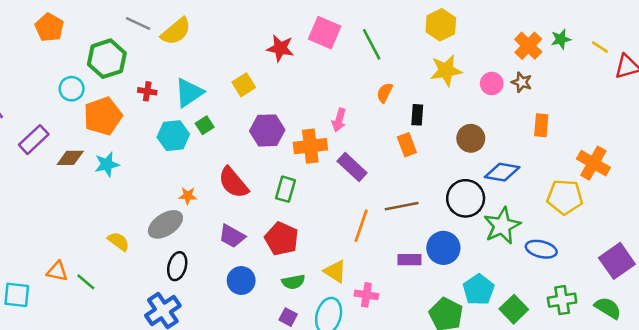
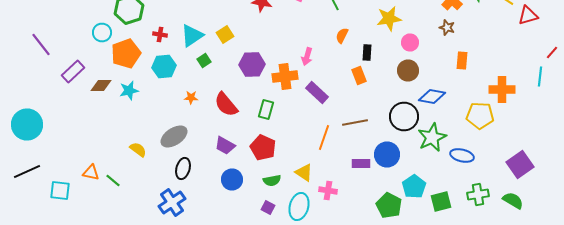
pink circle: (492, 83) -> (410, 42), moved
yellow square: (244, 85) -> (225, 34), moved
cyan hexagon: (173, 136) -> (164, 66), moved
orange cross: (593, 163) -> (502, 90), turned -30
orange star: (188, 196) -> (191, 98), moved
green square: (514, 309) -> (441, 202), turned 30

